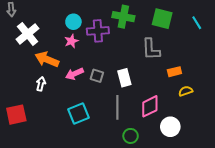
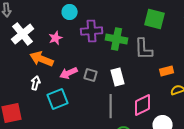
green cross: (123, 17) -> (117, 39), moved
cyan circle: (73, 22) -> (70, 12), moved
pink star: (71, 41) -> (56, 38), moved
cyan square: (79, 113) -> (58, 99), moved

